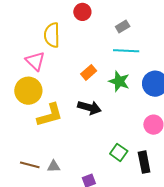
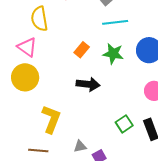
yellow L-shape: (50, 115) -> (51, 119), moved, turned -44
green square: (119, 152) -> (124, 124), turned 30
gray triangle: (54, 166) -> (80, 146), moved

